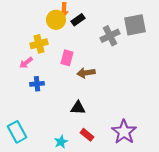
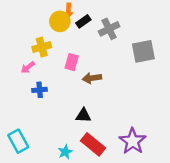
gray square: (135, 25) -> (143, 51), moved
gray cross: (110, 36) -> (109, 29), moved
red rectangle: (87, 135) -> (93, 144), size x1.6

